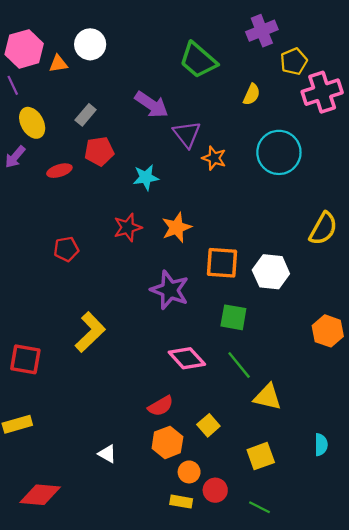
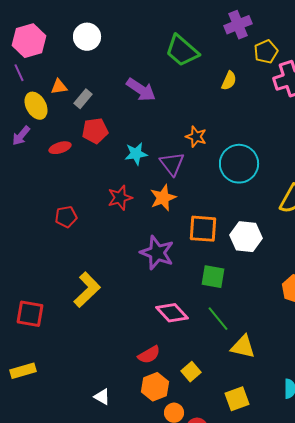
orange triangle: (58, 64) -> (59, 87), moved
purple triangle: (187, 134) -> (172, 164), moved
cyan circle: (279, 152) -> (239, 164), moved

